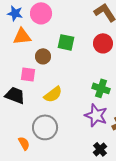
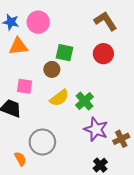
brown circle: (43, 56) -> (52, 69), moved
green cross: (101, 88) -> (84, 101), moved, turned 30
yellow semicircle: (53, 94) -> (59, 98), moved

